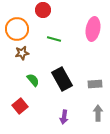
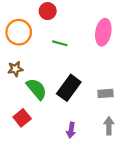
brown star: (22, 53) -> (15, 69), moved
black rectangle: (62, 79) -> (69, 88), turned 65
green semicircle: (33, 80) -> (37, 89), size x1.5

